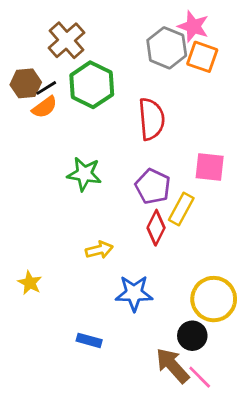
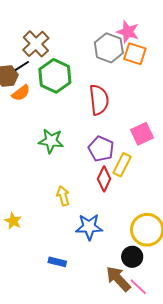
black line: (46, 88) -> (22, 66), moved
pink square: (210, 167) -> (142, 134), turned -30
yellow arrow: (99, 250) -> (63, 196), turned -90

